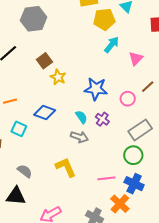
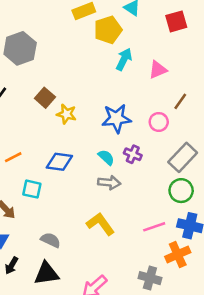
pink triangle: (136, 58) -> (158, 70), turned 35
orange cross: (120, 204) -> (178, 255), turned 36

